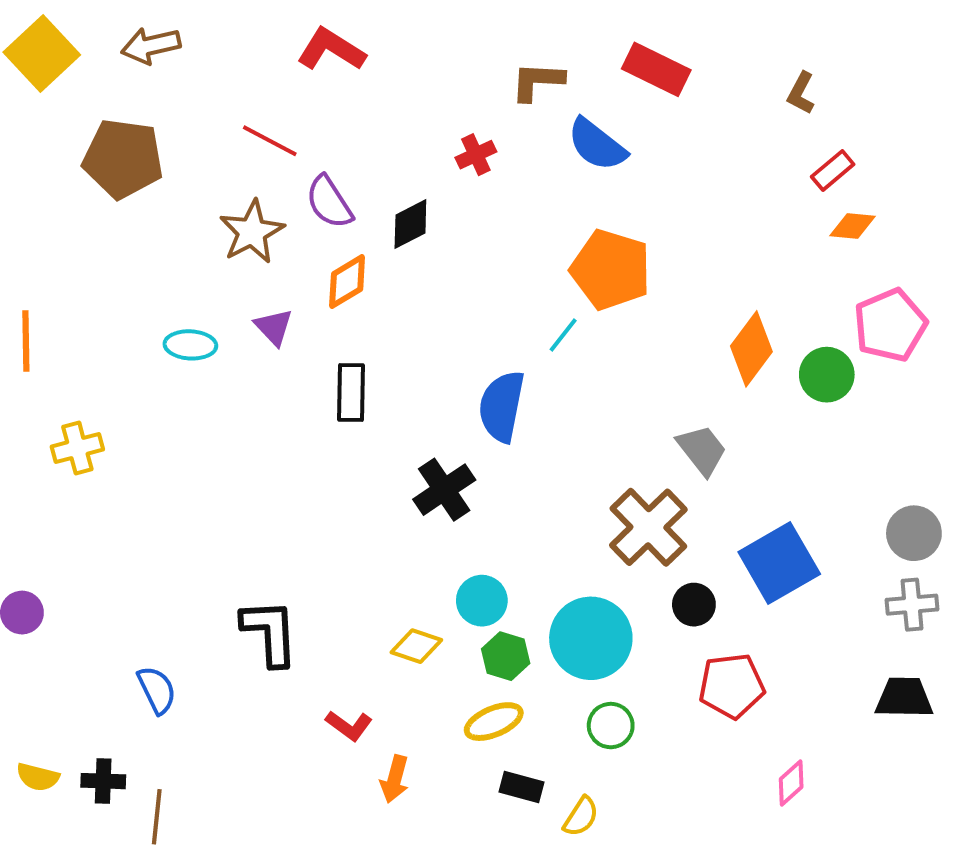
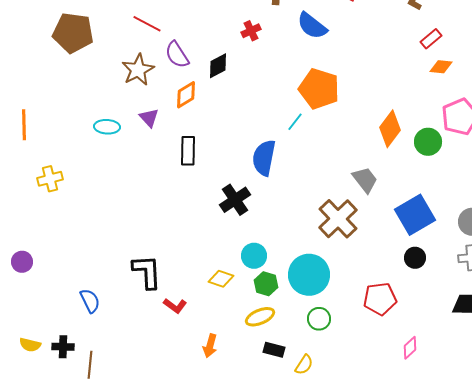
blue square: (779, 563) -> (415, 215), moved
black circle: (694, 605) -> (415, 258), moved
red L-shape: (349, 726) -> (175, 306), moved

